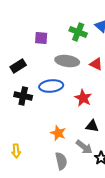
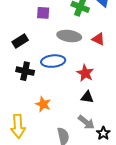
black triangle: (92, 126) -> (87, 97), moved
orange star: (58, 133) -> (43, 104), moved
yellow arrow: (16, 151) -> (18, 126), size x1.6

